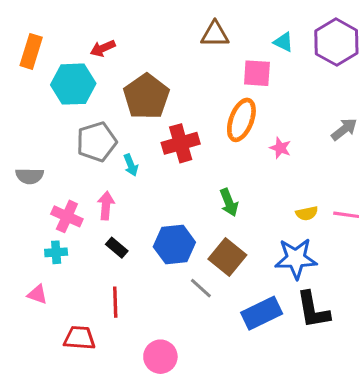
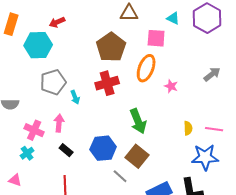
brown pentagon: (146, 97) -> (111, 47), moved
green arrow: (229, 202) -> (138, 121), size x1.4
yellow semicircle: (307, 213) -> (188, 128), turned -80
cyan cross: (56, 252) -> (27, 153), turned -32
blue star: (296, 259) -> (205, 157), moved

